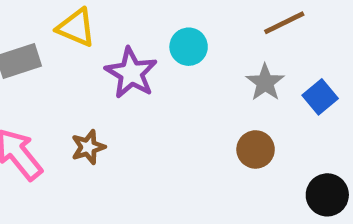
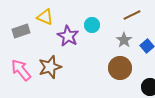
brown star: (88, 147) -> (50, 67), size x1.6
brown circle: (256, 149) -> (120, 68), size x1.5

